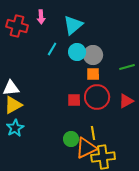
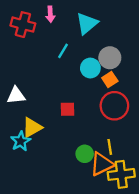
cyan circle: (77, 52) -> (90, 68), moved
orange square: (93, 74) -> (110, 79), turned -32
red square: (74, 100) -> (67, 109), moved
yellow triangle: (13, 105) -> (32, 127), moved

